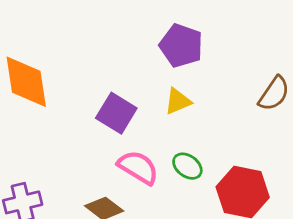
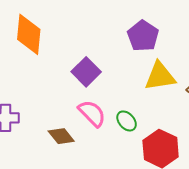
yellow triangle: (178, 101) -> (160, 76), moved, size x1.6

